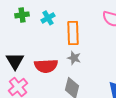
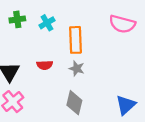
red semicircle: (46, 66) -> (45, 65), moved, size x0.6

